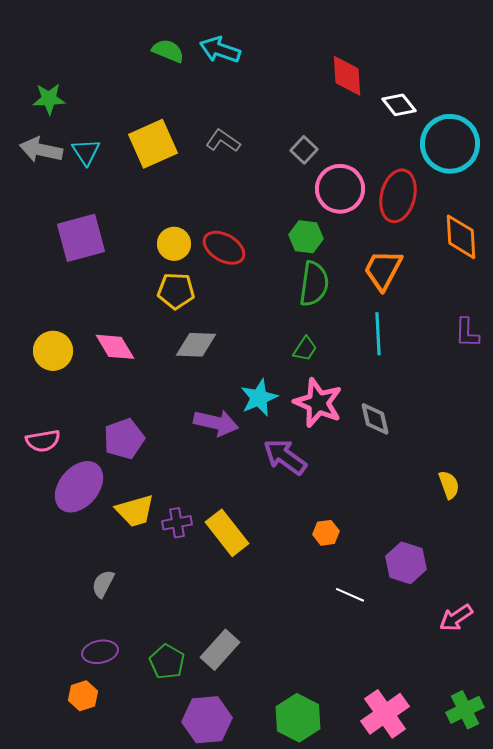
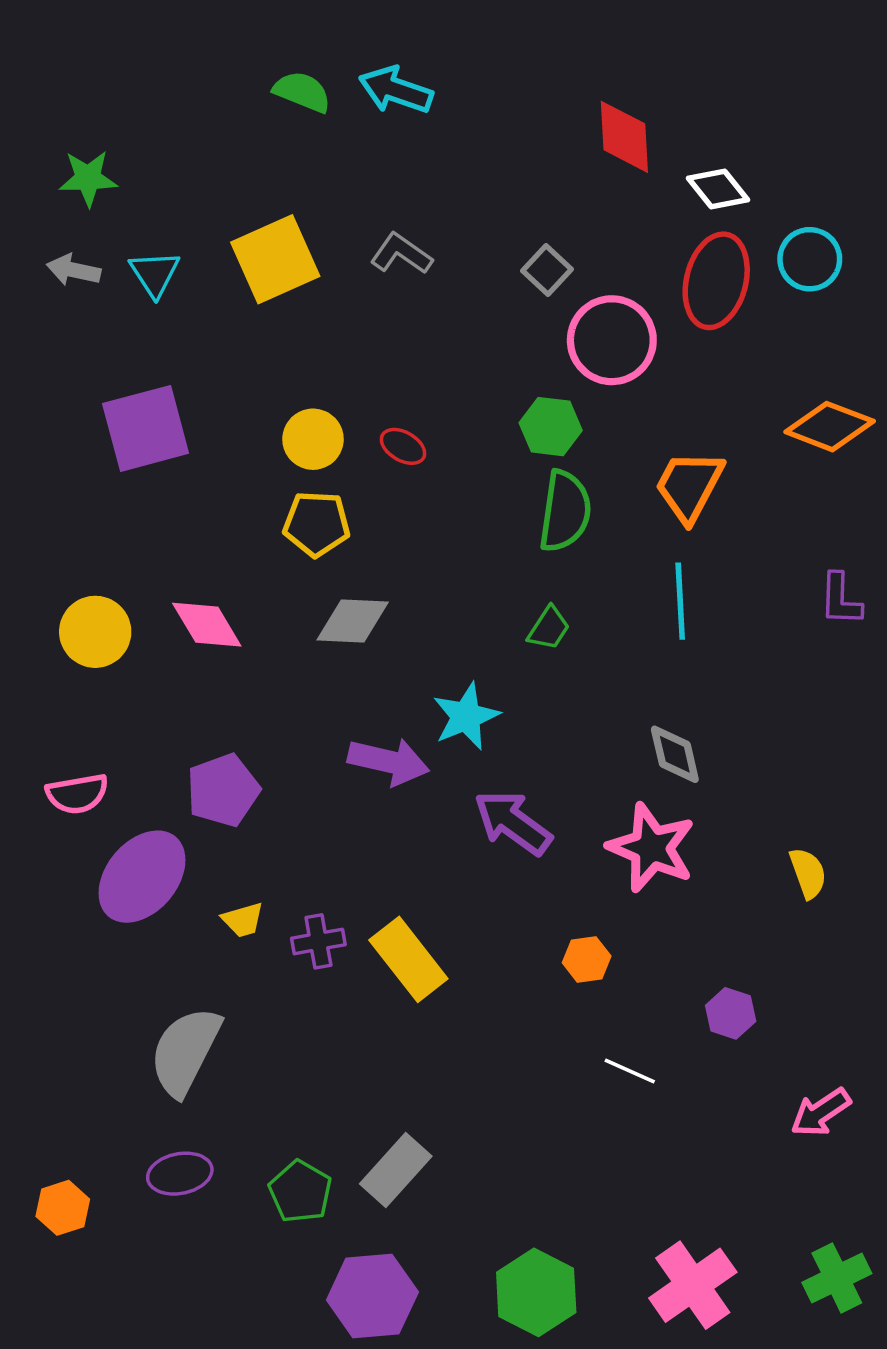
cyan circle: (450, 144) -> (810, 259), size x0.6
gray arrow: (41, 150) -> (74, 270), size x0.7
red ellipse: (398, 196) -> (716, 281), moved
orange diamond: (461, 237) -> (830, 427), turned -66
red ellipse: (224, 248) -> (403, 446), size x0.6
pink star: (318, 403) -> (651, 848), moved
yellow trapezoid: (135, 511) -> (243, 920), size x0.6
purple hexagon: (406, 563) -> (731, 1013), size x0.7
gray semicircle: (103, 584) -> (185, 1051), size x1.8
orange hexagon: (83, 696) -> (63, 1208), moved

